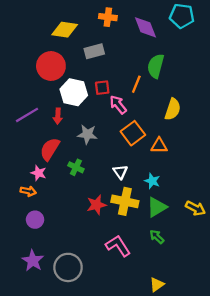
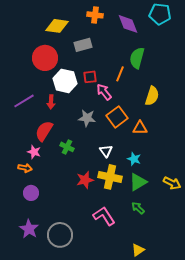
gray star: (87, 134) -> (87, 118), moved

